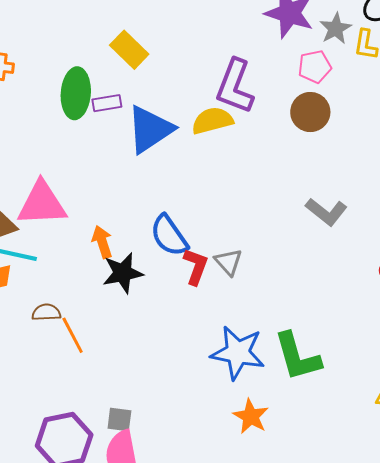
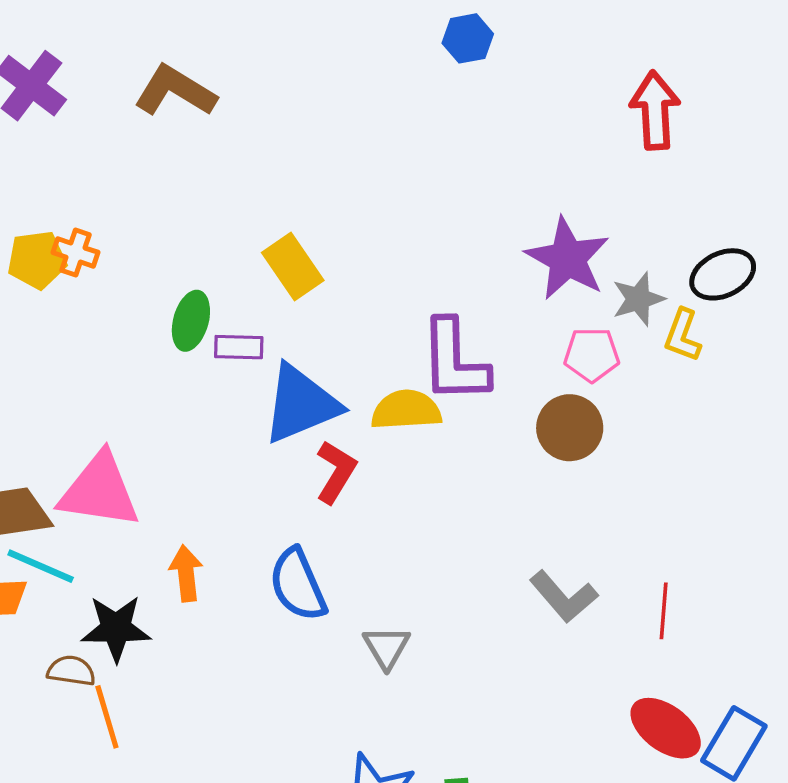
purple L-shape: (235, 86) -> (454, 361), turned -34
green ellipse: (76, 93) -> (191, 321), size x0.7
red L-shape: (196, 267) -> (336, 472), moved
black star: (123, 273) -> (116, 628), moved

